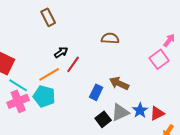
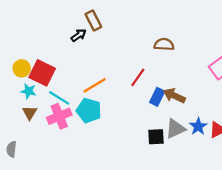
black arrow: (61, 52) -> (79, 35), moved
red line: (73, 64) -> (138, 77), moved
blue rectangle: (96, 92) -> (157, 97), moved
black square: (103, 119) -> (156, 137), turned 35

